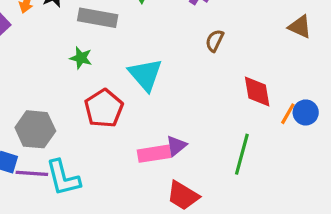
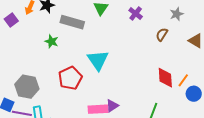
brown semicircle: (215, 41) -> (162, 34), moved
green star: (81, 58) -> (52, 41), moved
orange line: (288, 114) -> (183, 80), moved

